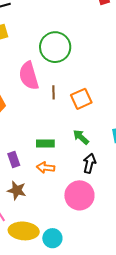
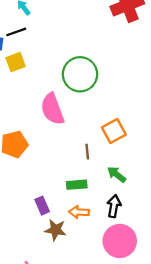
brown line: (53, 92) -> (87, 152), moved
black arrow: (89, 163) -> (114, 206), moved
brown star: (17, 190) -> (55, 230), moved

